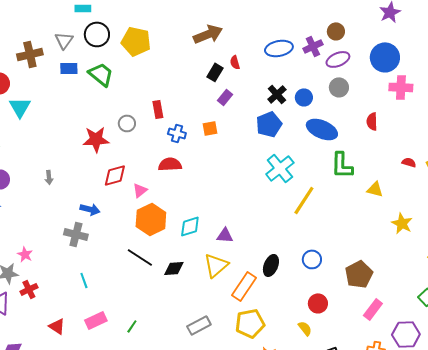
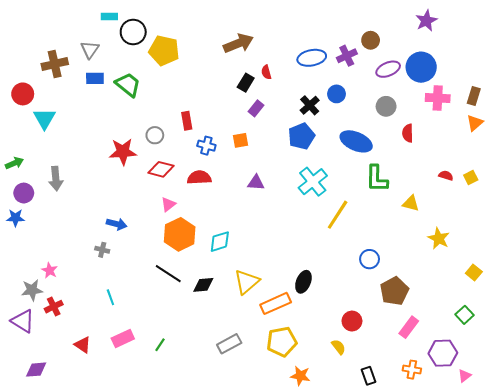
black circle: (97, 34) -> (133, 32), moved
purple ellipse: (338, 59) -> (388, 69), moved
gray circle: (339, 87) -> (386, 106), moved
blue circle: (304, 97) -> (336, 94), moved
red diamond: (115, 175) -> (161, 169), moved, turned 30
gray arrow: (49, 177) -> (56, 179), moved, size x1.6
gray cross: (76, 234) -> (102, 250), size x0.6
purple triangle: (225, 235) -> (256, 183), moved
blue circle: (312, 259) -> (370, 259), moved
orange rectangle: (244, 286) -> (276, 303), turned 32

